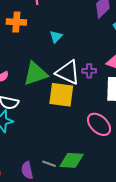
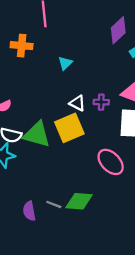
white triangle: (68, 72) -> (77, 103), size x0.6
green triangle: (35, 74) -> (37, 134), moved, turned 32
yellow square: (61, 95) -> (69, 128), turned -32

